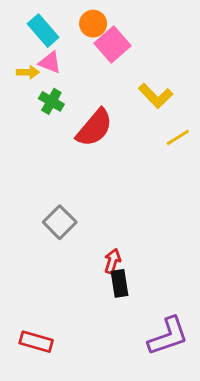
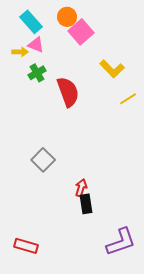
green cross: (51, 101) -> (37, 73), turned 30
red semicircle: (94, 128) -> (68, 92), turned -60

